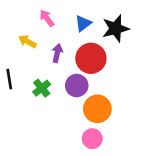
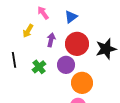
black star: (116, 29) -> (106, 49), moved
yellow arrow: (27, 41) -> (28, 31), turned -88

